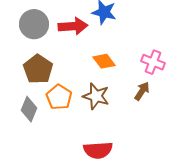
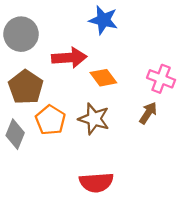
red arrow: (73, 26) -> (69, 58), moved

